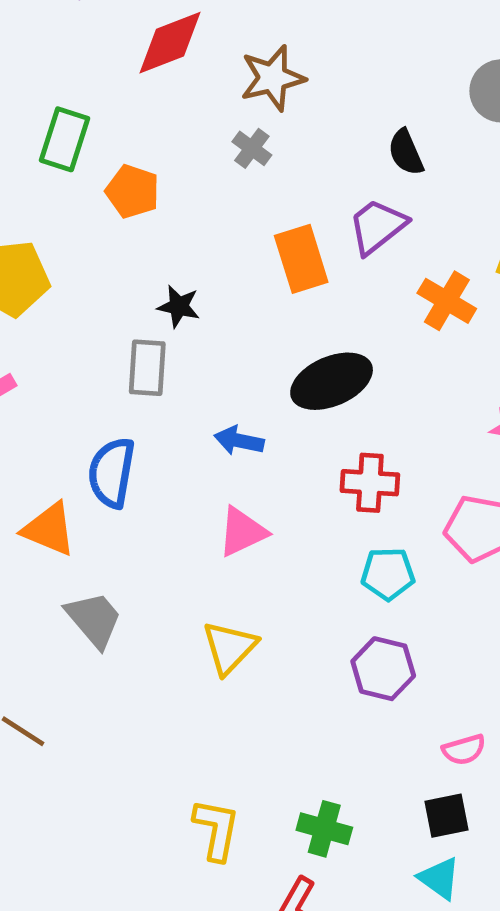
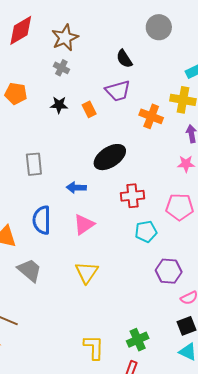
purple trapezoid: (377, 226) -> (118, 91), turned -148
orange rectangle: (301, 259) -> (89, 109), size x0.6
black star: (179, 306) -> (59, 105), moved
blue semicircle: (112, 473) -> (42, 220), moved
purple hexagon: (383, 669) -> (169, 271), moved
green cross: (324, 829) -> (138, 340), turned -30

